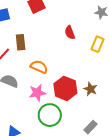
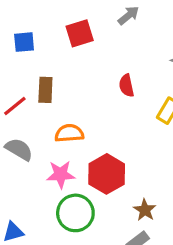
orange semicircle: (39, 67) -> (69, 133), turned -36
brown star: (90, 89) -> (145, 210), moved

